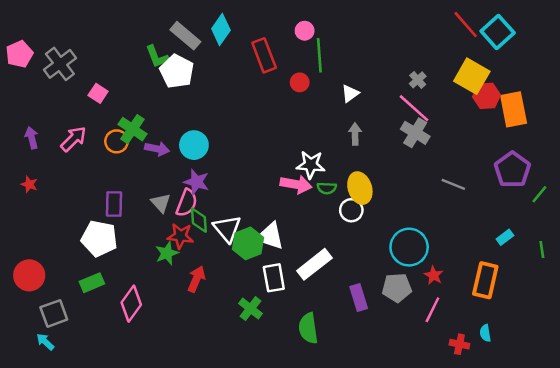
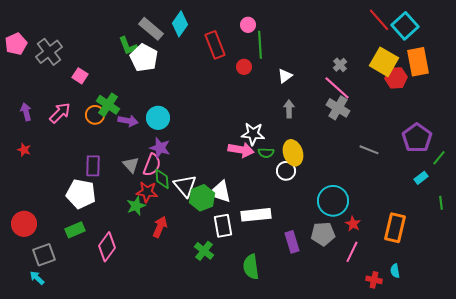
orange rectangle: (514, 109) -> (418, 62), moved
cyan rectangle: (505, 237) -> (421, 178), moved
white rectangle: (314, 264) -> (256, 215), turned 32

